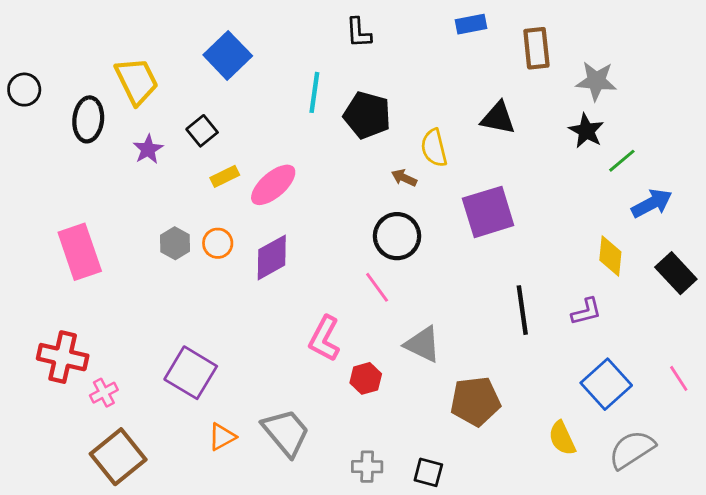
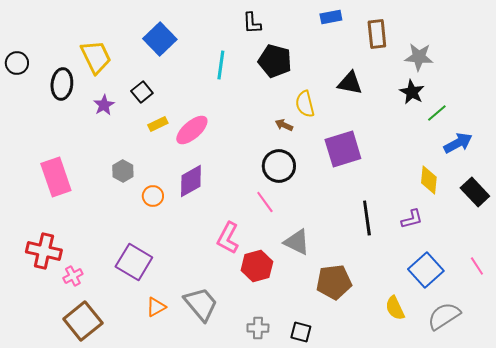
black pentagon: (367, 115) -> (275, 61), moved
orange circle: (218, 243) -> (153, 196), moved
red hexagon: (366, 378) -> (257, 266), size x1.4

